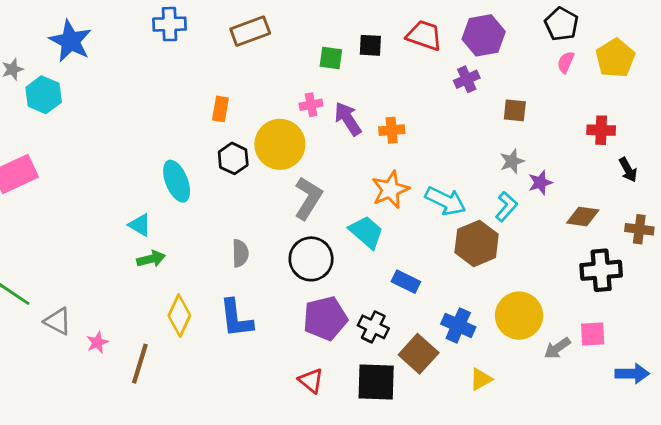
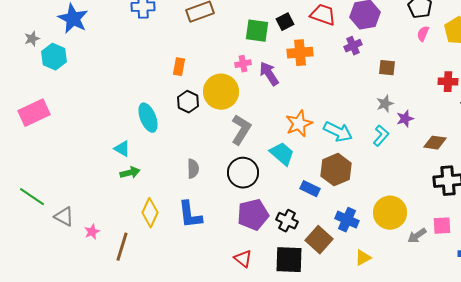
black square: (370, 45) -> (285, 22), turned -30
green square: (331, 58) -> (257, 31), size x1.4
orange cross: (392, 130) -> (300, 53), moved, size x1.4
brown hexagon: (477, 243) -> (336, 170), moved

